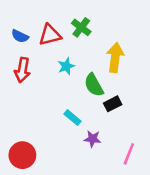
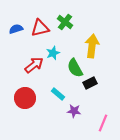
blue semicircle: (20, 36) -> (16, 29), turned 136
red arrow: (22, 70) -> (34, 65), moved, turned -138
red circle: (22, 155) -> (25, 98), moved

